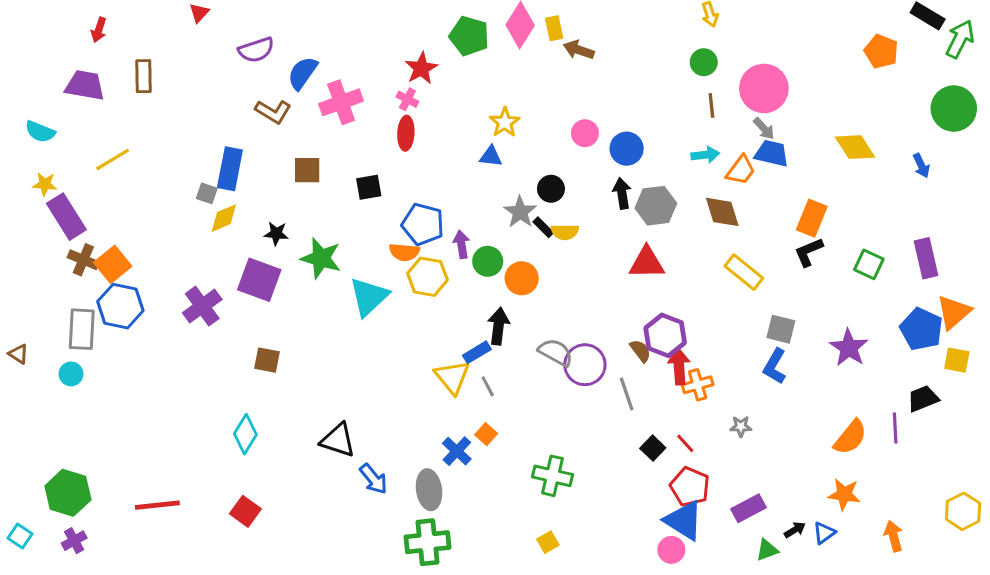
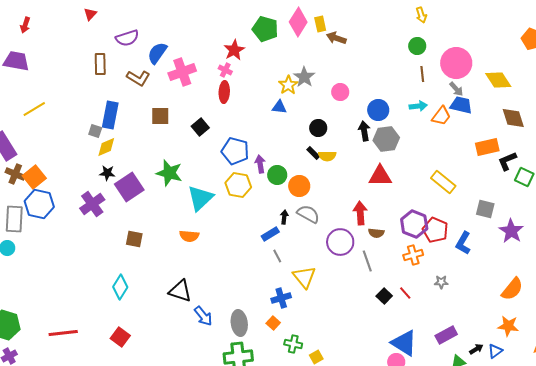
brown rectangle: (144, 76) -> (100, 64), moved
yellow diamond: (855, 147) -> (498, 80), moved
blue circle: (627, 149) -> (378, 110), moved
black square: (369, 187) -> (200, 127), turned -30
gray star: (520, 212) -> (304, 77), moved
brown diamond: (722, 212) -> (513, 118), moved
orange rectangle: (812, 218) -> (487, 147), turned 55
black star: (276, 234) -> (107, 173), moved
orange semicircle: (404, 252) -> (189, 236), moved
black L-shape: (809, 252) -> (507, 161), moved
purple square: (259, 280) -> (129, 187), turned 36
black arrow: (498, 326) -> (284, 217), size x0.6
gray square: (781, 329) -> (485, 209), moved
purple hexagon: (665, 335) -> (414, 224), moved
brown semicircle: (640, 351) -> (376, 233), turned 133
gray semicircle: (556, 352) -> (308, 214), moved
red arrow: (679, 366) -> (360, 213), moved
yellow triangle: (452, 377) -> (304, 277), moved
orange square: (486, 434) -> (273, 323), moved
blue cross: (457, 451) -> (281, 298), moved, turned 30
green cross: (553, 476) -> (293, 344), moved, size x0.7
red pentagon: (690, 487) -> (435, 230), moved

